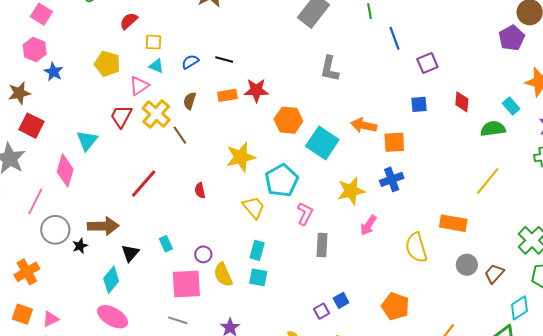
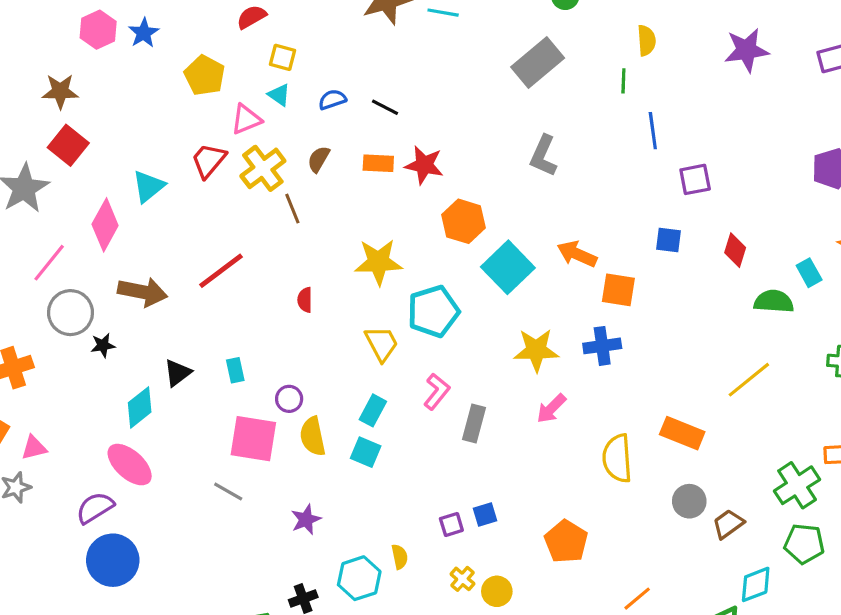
blue star: (54, 72) -> (144, 33), moved
pink L-shape: (305, 214) -> (437, 391), moved
brown arrow: (103, 226) -> (143, 292), moved

